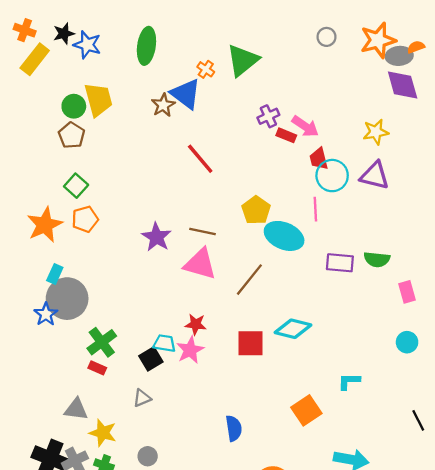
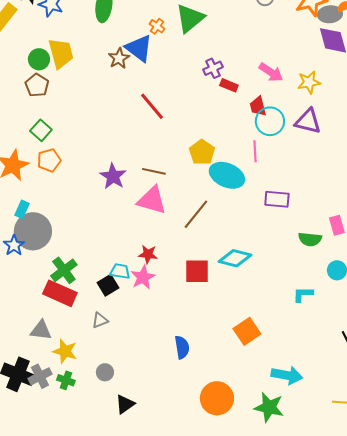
pink arrow: (305, 126) -> (271, 72), moved
green semicircle: (377, 259) -> (310, 239), moved
red rectangle: (97, 368) -> (60, 293), size x2.0
cyan L-shape: (349, 381) -> (303, 294), moved

